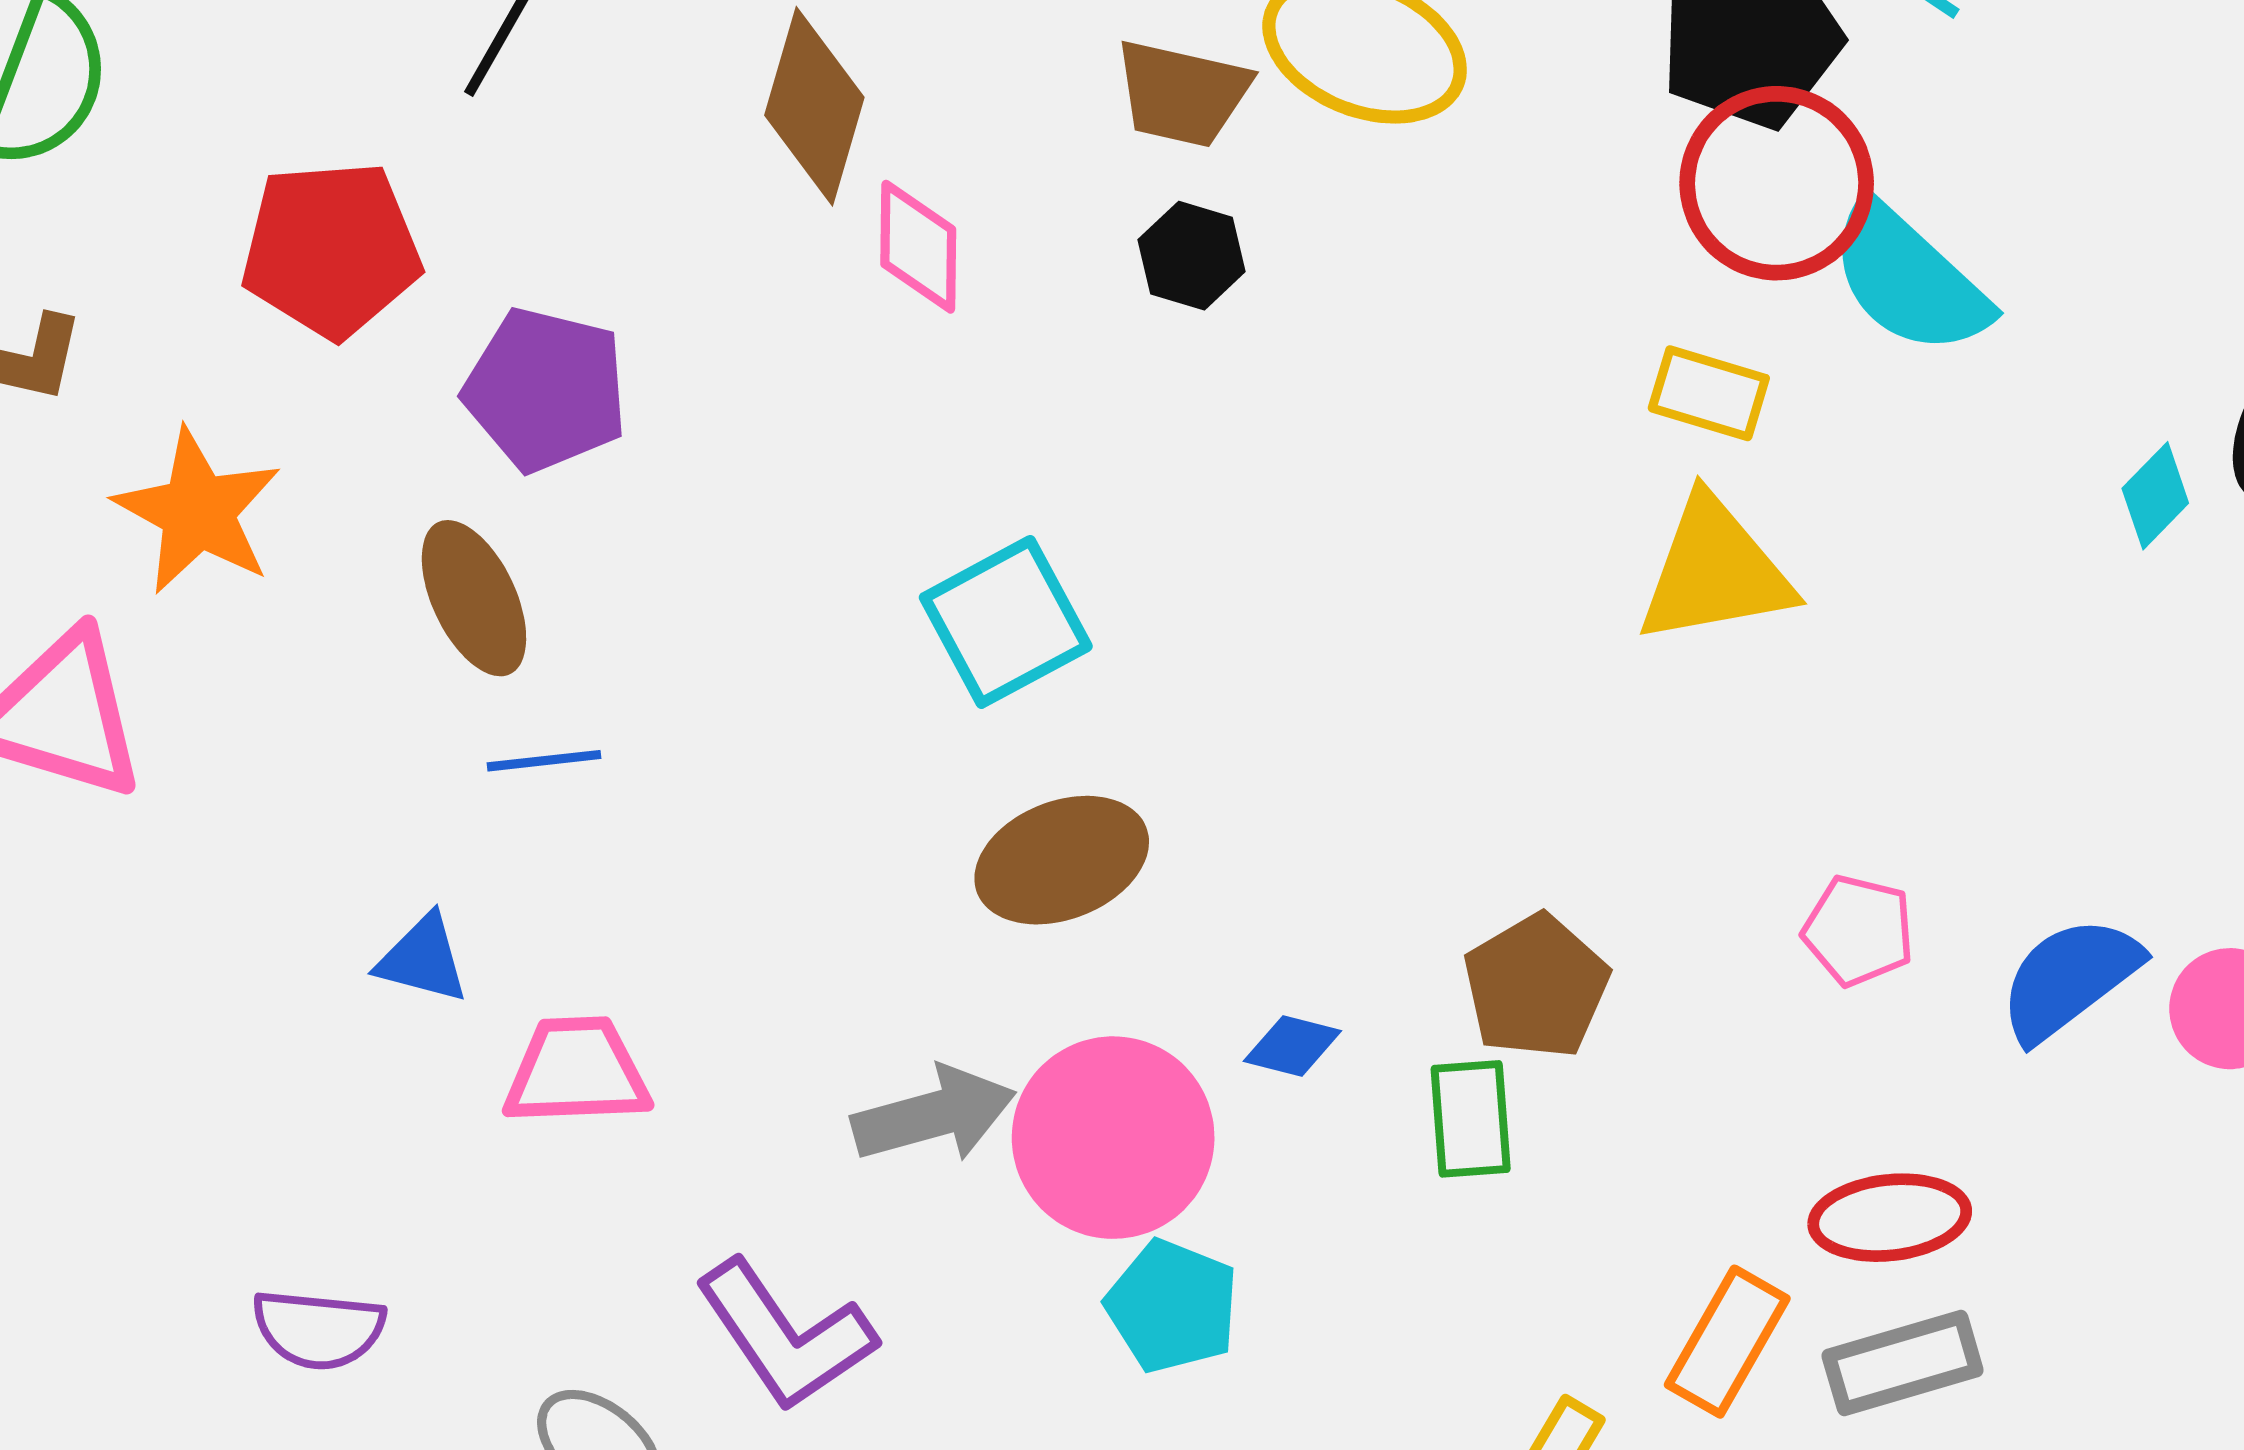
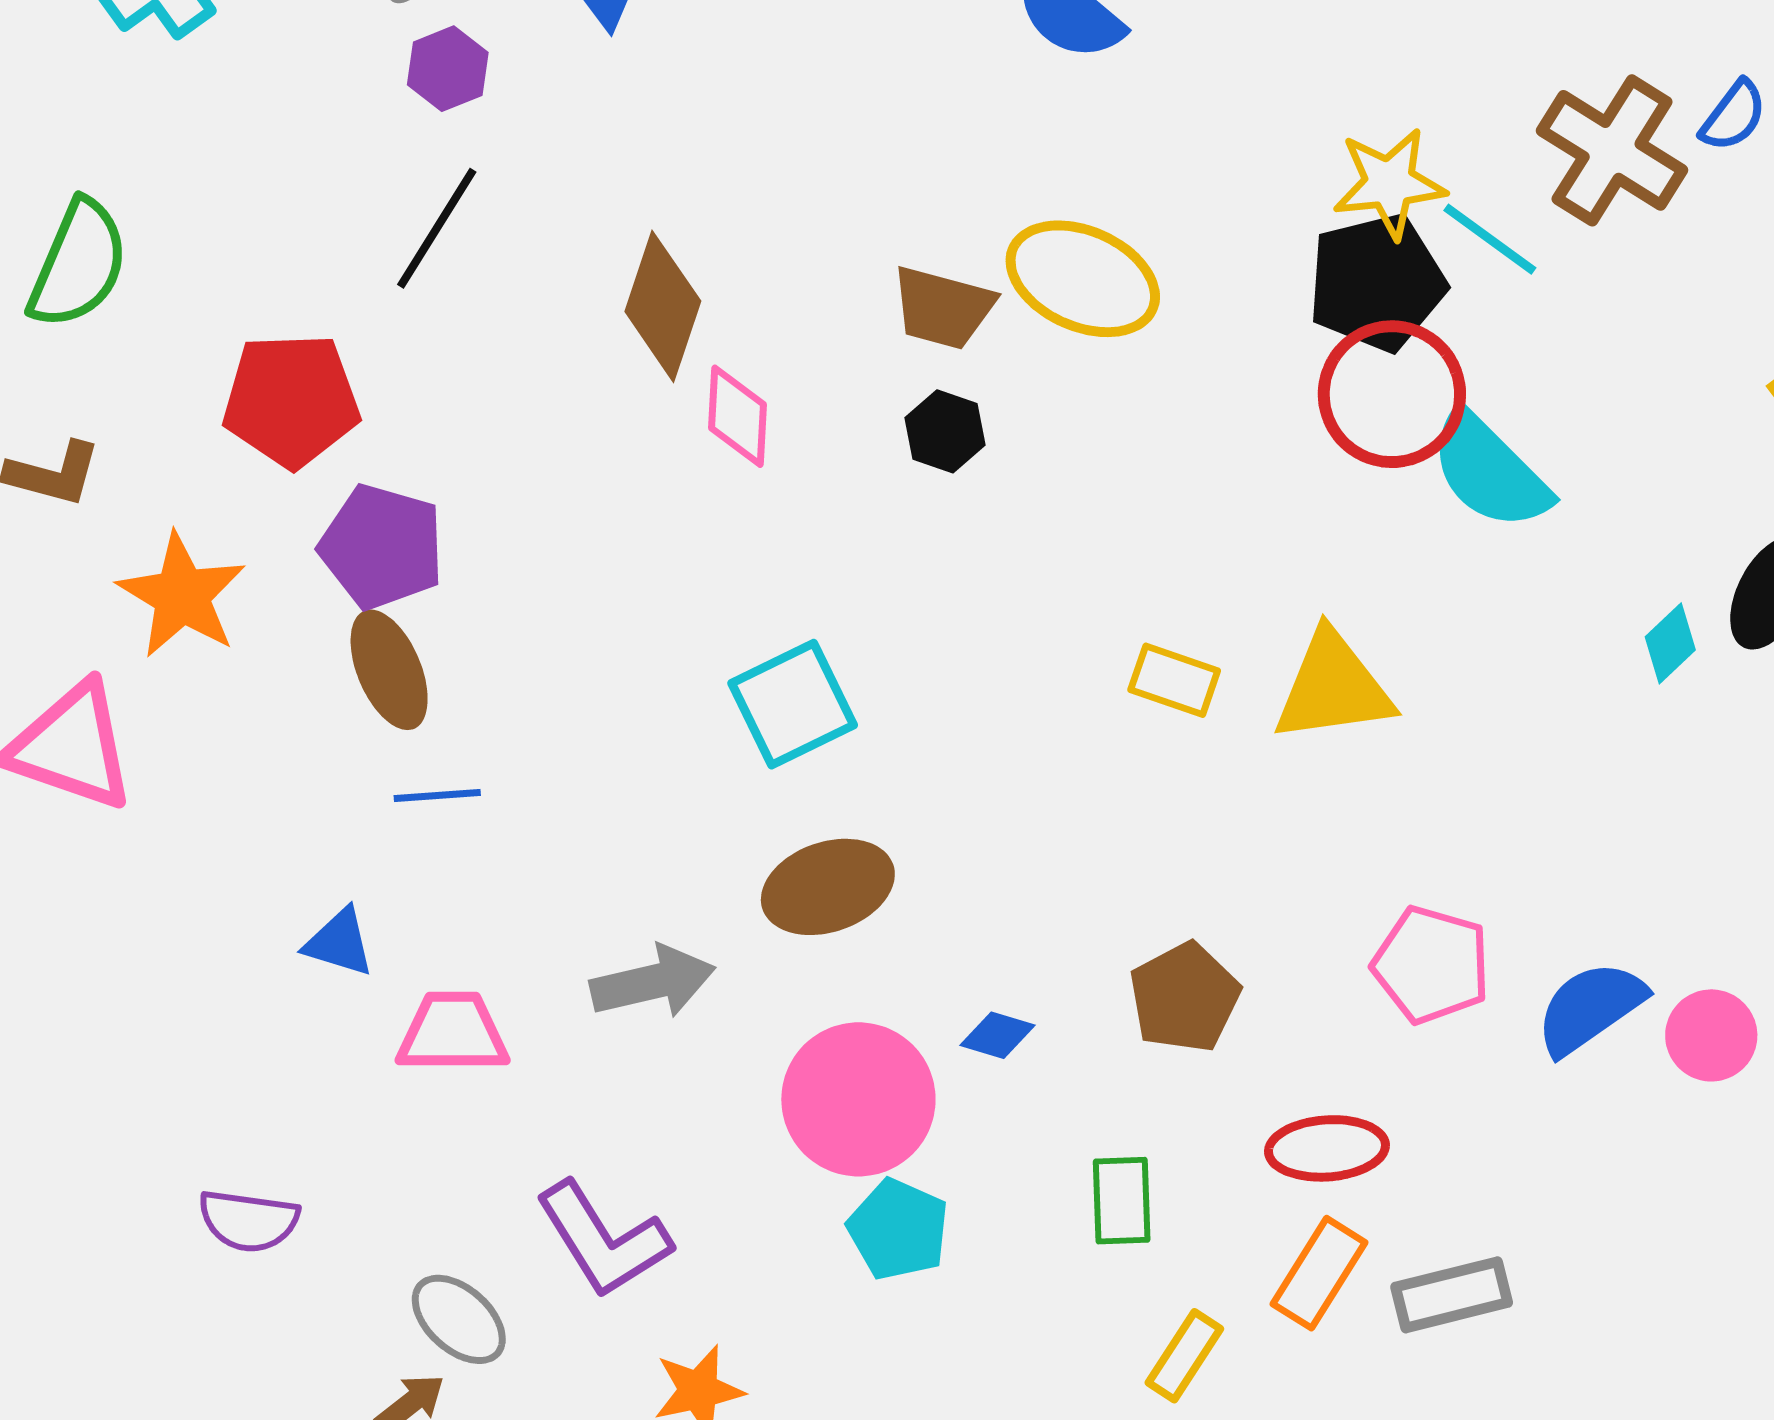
purple pentagon: (546, 390) -> (382, 547), moved
yellow rectangle: (1709, 393) -> (1174, 680), moved
pink pentagon: (1858, 931) -> (1431, 965), size x1.4
gray arrow: (934, 1115) -> (653, 982), moved
green rectangle: (1471, 1119) -> (1122, 1201), moved
red ellipse: (1890, 1218) -> (1327, 1148), moved

